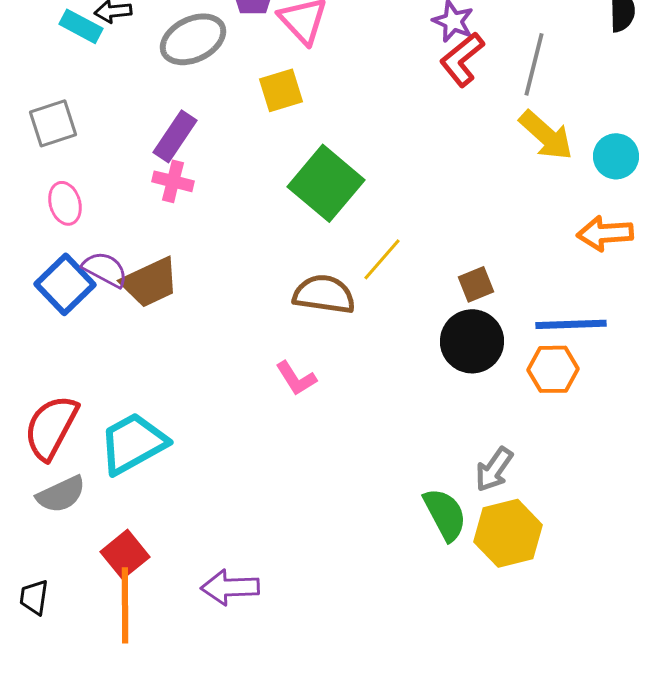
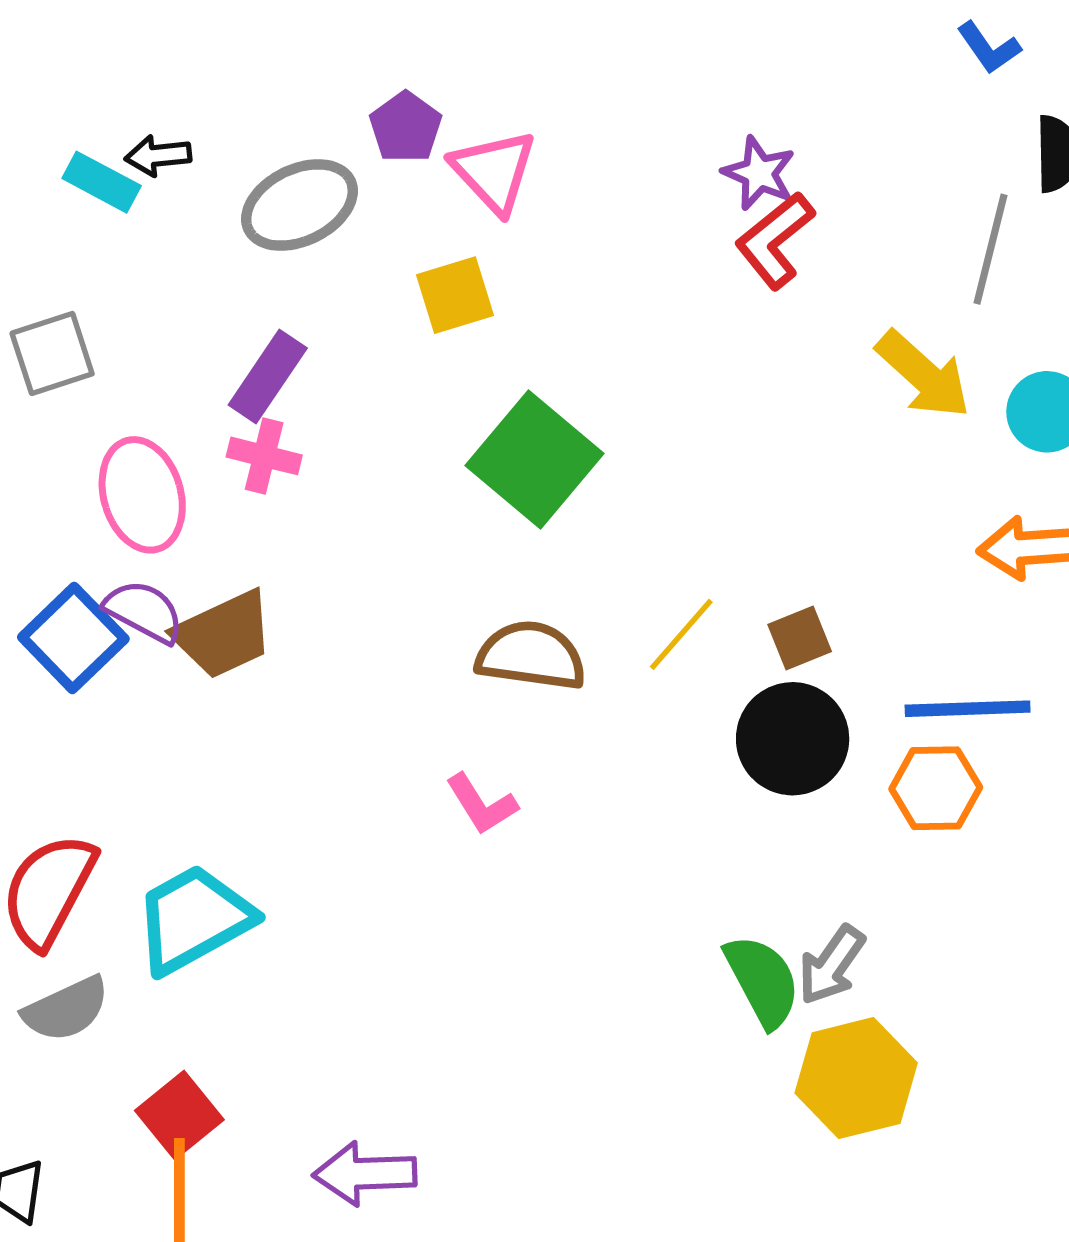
gray line: (534, 64) -> (990, 249), moved
pink ellipse: (65, 203) -> (142, 495), moved, size x1.5
yellow line: (382, 259) -> (681, 634), moved
green semicircle: (445, 514) -> (763, 981), moved

